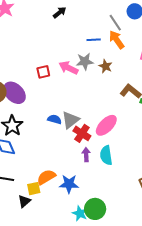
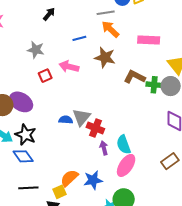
gray line: (115, 23) -> (106, 13), turned -54
blue line: (94, 40) -> (79, 38), moved
gray star: (85, 61) -> (36, 50), moved, turned 30
brown star: (106, 66) -> (105, 57), size x1.5
pink ellipse: (106, 125) -> (126, 165), moved

